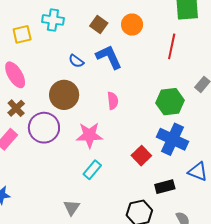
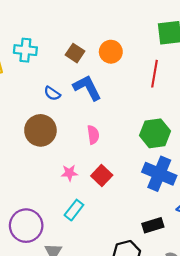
purple circle: (44, 128) -> (26, 226), moved
pink star: (89, 135) -> (69, 173), size x0.6
red square: (141, 156) -> (102, 175), moved

